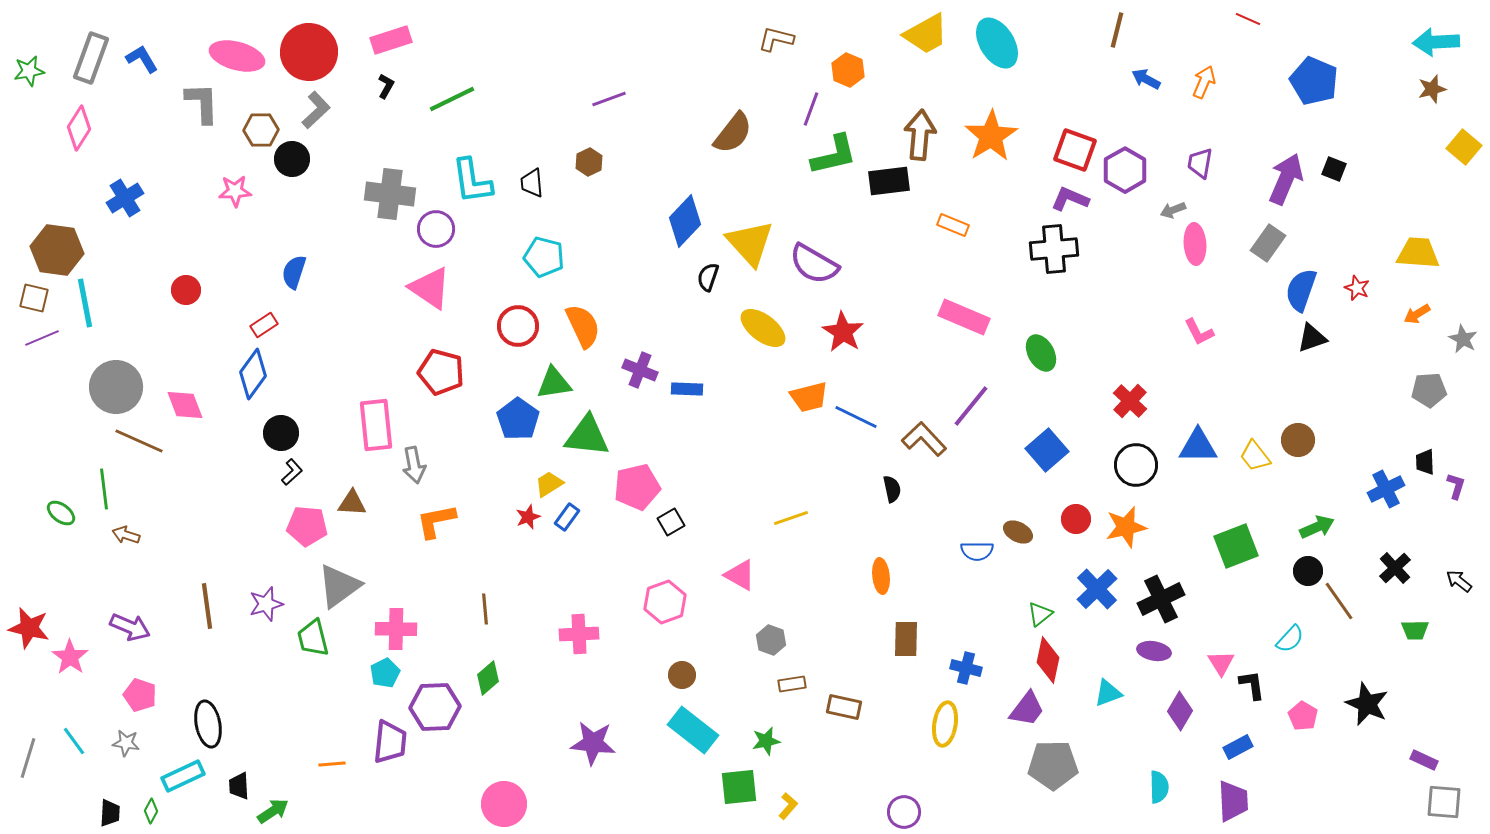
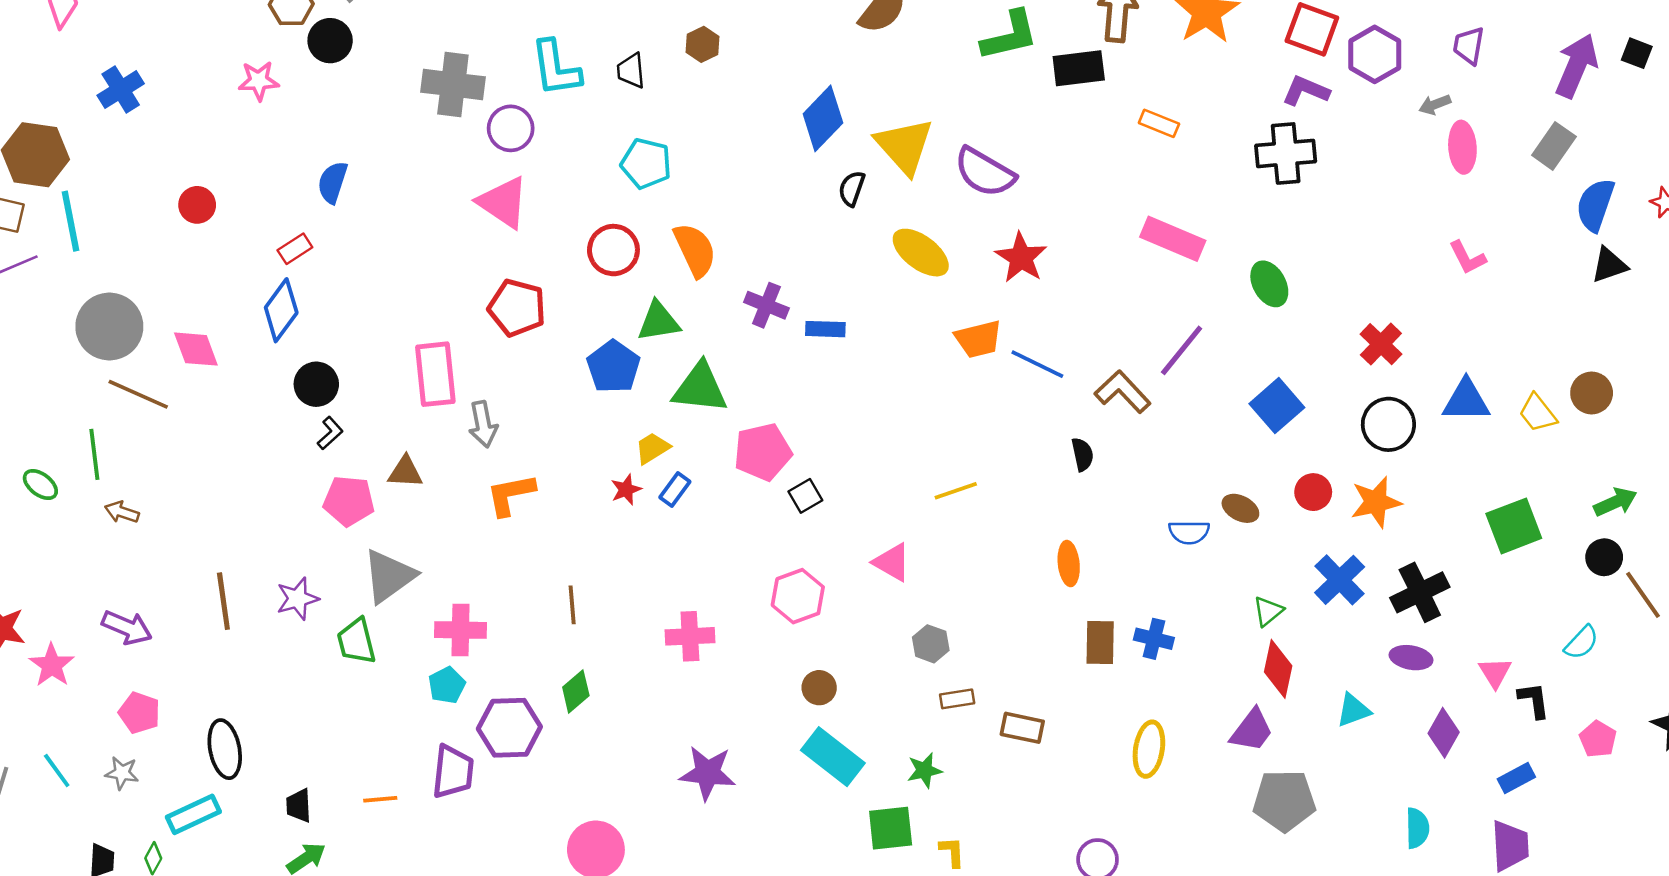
blue cross: (966, 668) -> (1154, 639), moved
black trapezoid: (239, 786) -> (299, 806), moved
yellow L-shape: (788, 806) -> (952, 852), turned -44

